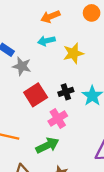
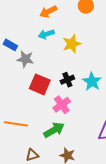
red square: (36, 95) -> (40, 84), turned -30

